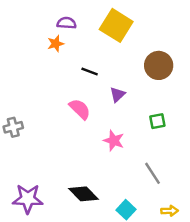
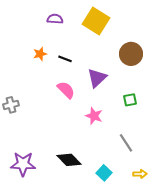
orange star: (56, 44) -> (40, 54), moved
black line: (90, 71) -> (65, 59), moved
purple triangle: (117, 95) -> (97, 78), size x1.5

